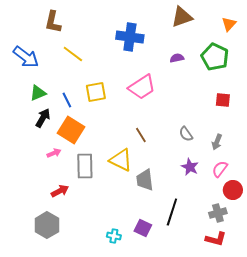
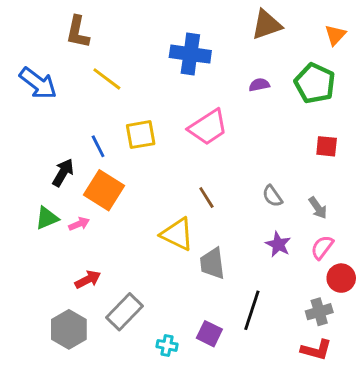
green triangle: (38, 93) -> (47, 218), moved
gray arrow: (217, 142) -> (318, 208), turned -56
gray rectangle: (85, 166) -> (124, 312), moved, turned 45

